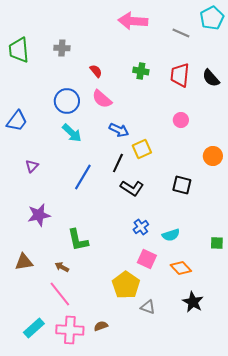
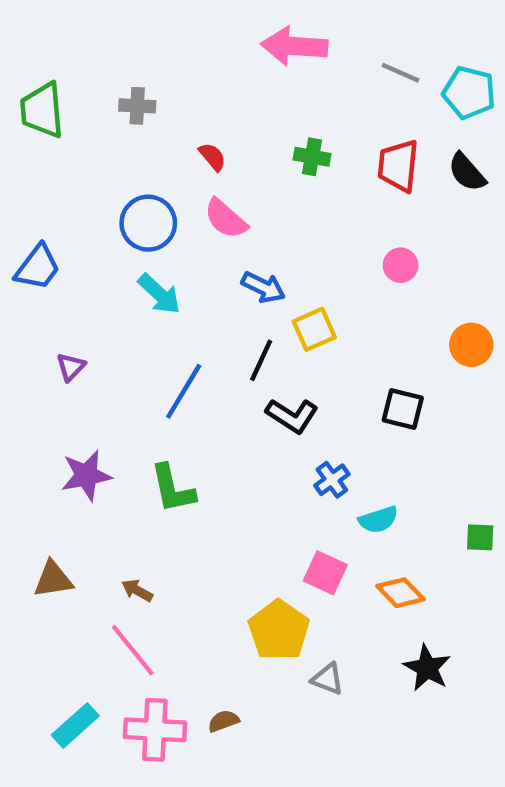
cyan pentagon: (212, 18) -> (469, 93), moved, turned -30
blue cross: (141, 227) -> (332, 480), moved
green L-shape: (78, 240) -> (173, 489), moved

